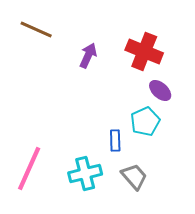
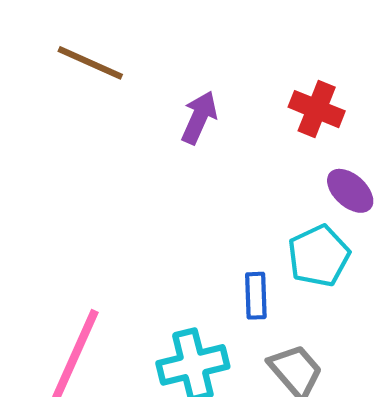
red cross: (144, 52) -> (317, 109), size x0.7

